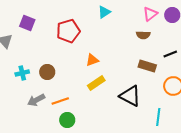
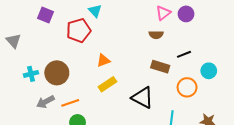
cyan triangle: (104, 12) -> (95, 11), moved, turned -40
purple square: (27, 23) -> (45, 15), moved
brown circle: (47, 72) -> (57, 73), size x1.5

